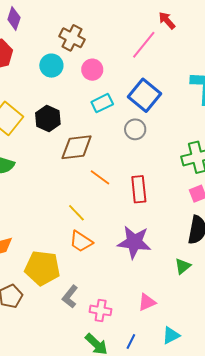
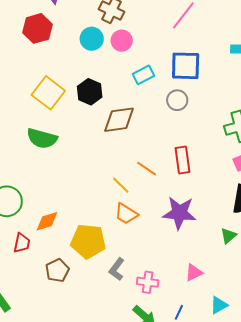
pink circle: (92, 70) -> (122, 41), moved
blue square: (144, 95) -> (186, 66), turned -36
orange line: (100, 177) -> (147, 169), moved

